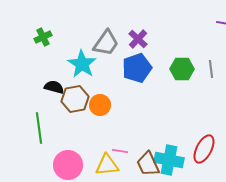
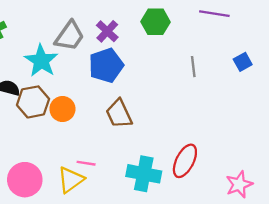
green hexagon: (182, 69) -> (156, 22), moved
brown trapezoid: (148, 164) -> (119, 114), moved
yellow triangle: (107, 165) -> (71, 180), turned -30

